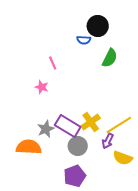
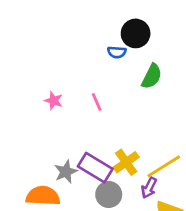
pink line: (53, 63) -> (97, 102), moved
pink star: (42, 87) -> (54, 101), moved

